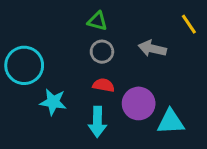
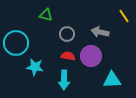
green triangle: (97, 21) -> (46, 15), moved
purple circle: (139, 103) -> (91, 56), moved

